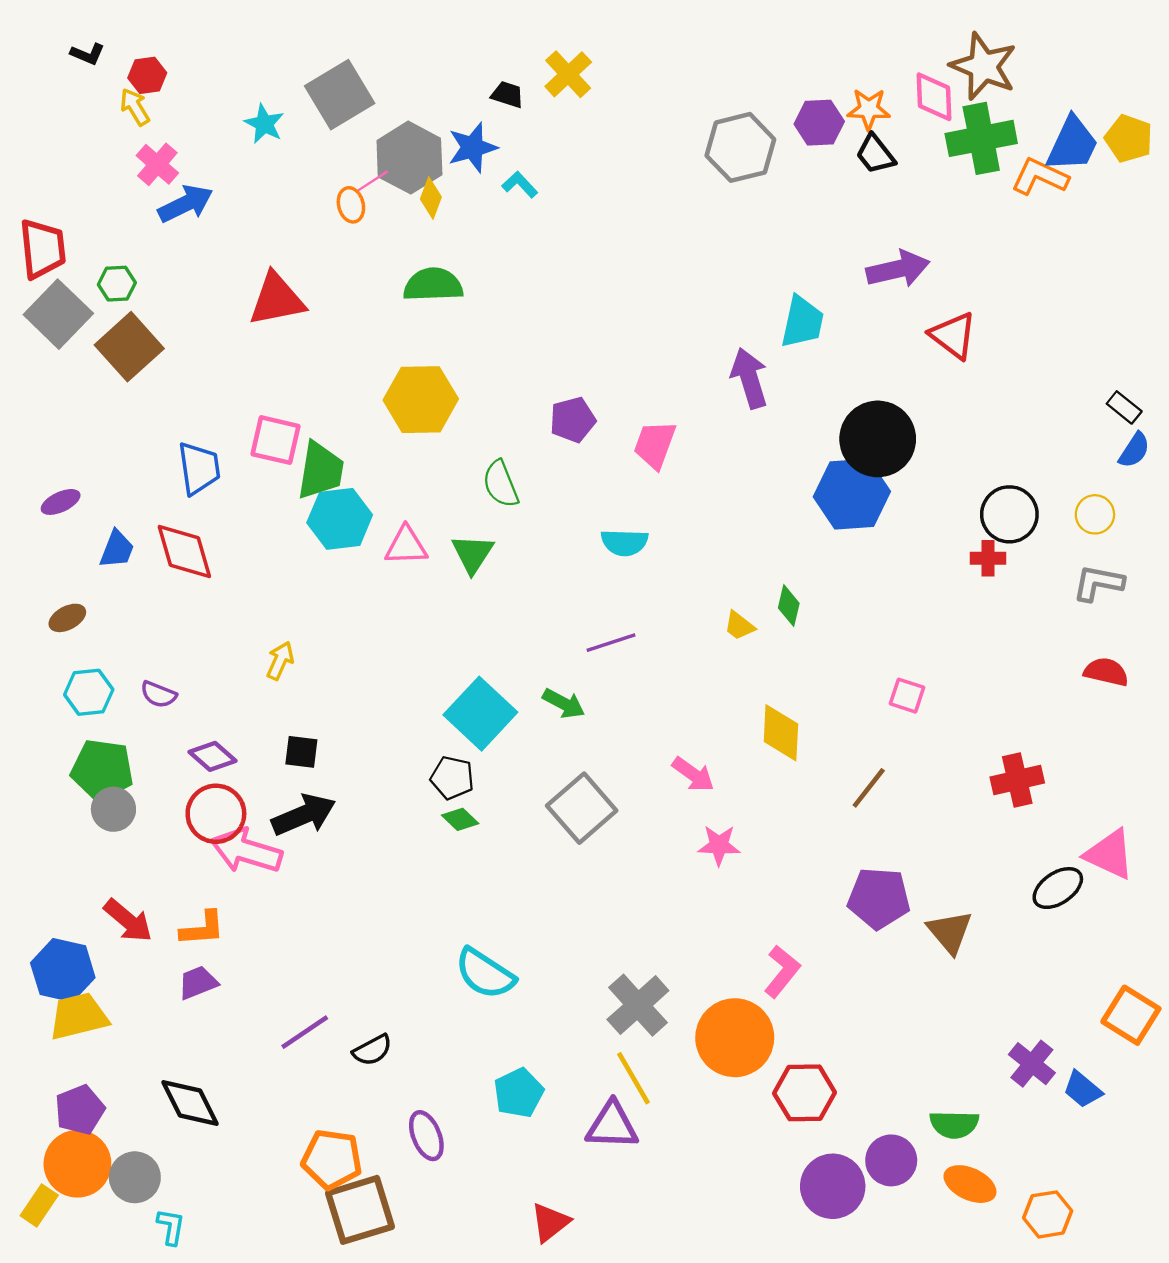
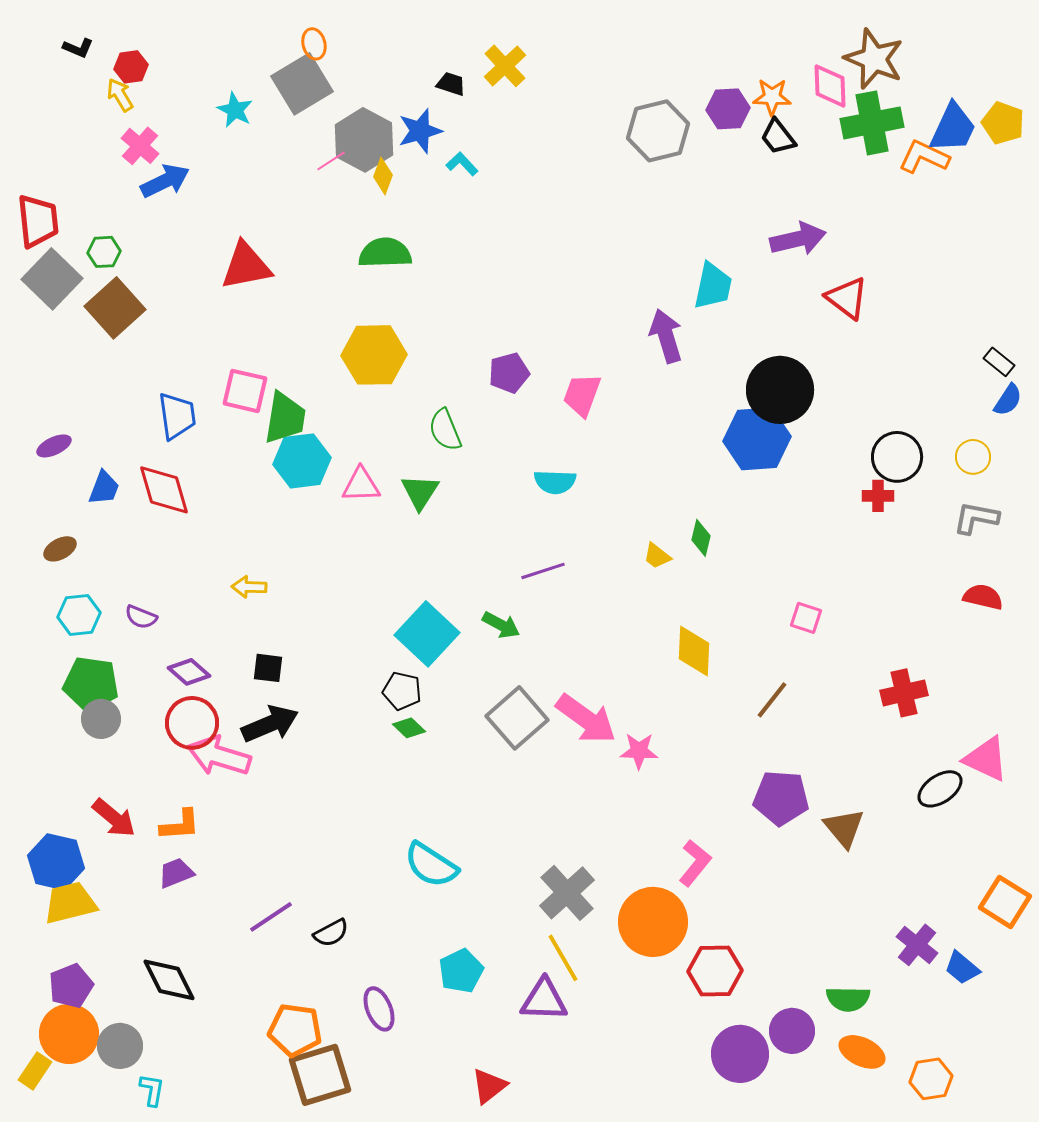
orange ellipse: (351, 205) -> (314, 44), moved
yellow arrow: (280, 661) -> (249, 587), turned -112
pink arrow: (693, 774) -> (586, 719), moved, size x1.6

